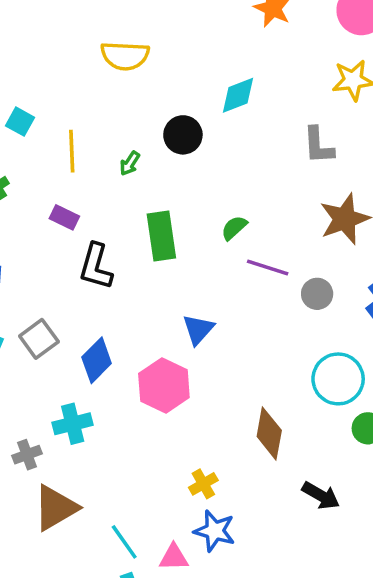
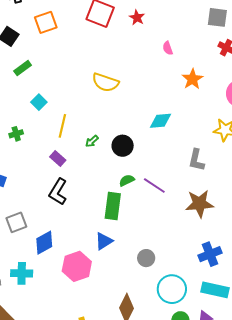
black circle: (183, 135) -> (123, 146), moved
purple rectangle: (64, 217) -> (58, 159), moved
green semicircle: (234, 228) -> (127, 180), moved
green rectangle: (161, 236) -> (113, 206), moved
purple line: (268, 268) -> (154, 185), moved
gray circle: (317, 294) -> (146, 258), moved

